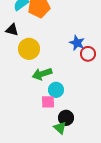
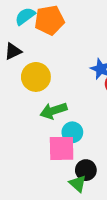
black triangle: (12, 30) -> (13, 51), turned -40
pink square: (48, 102) -> (62, 148), size x1.5

